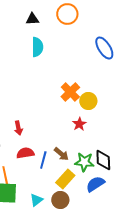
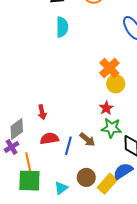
orange cross: (70, 92) -> (109, 68), moved
green star: (84, 162) -> (111, 128), moved
yellow rectangle: (65, 179) -> (107, 184), moved
brown circle: (60, 200) -> (86, 177), moved

